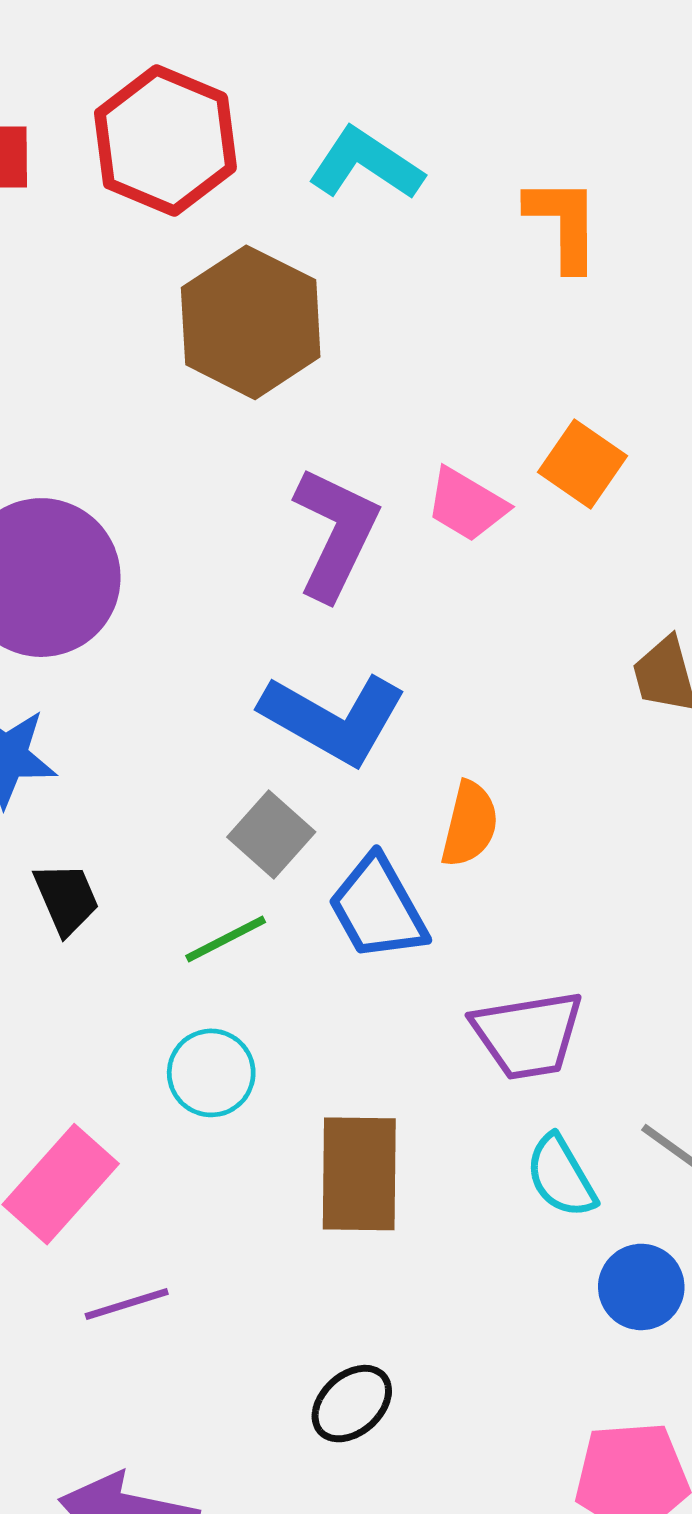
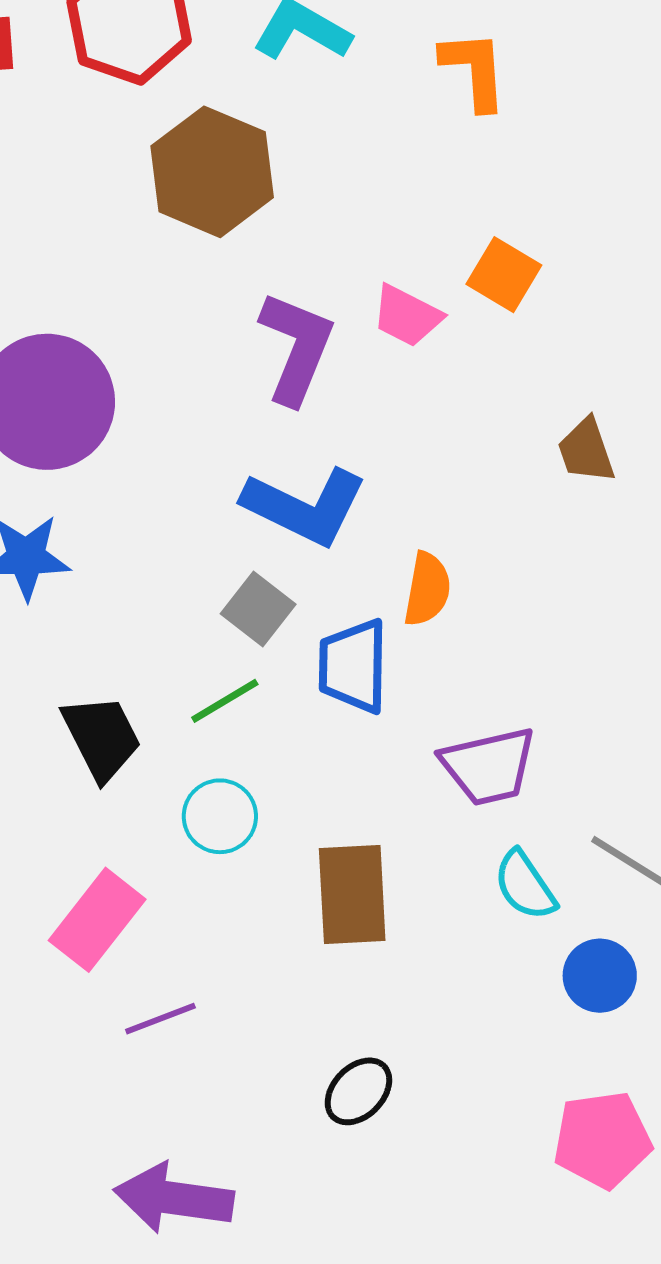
black trapezoid: (66, 899) -> (102, 737), moved, size x1.4
blue trapezoid: (378, 908) -> (353, 666), turned 34

